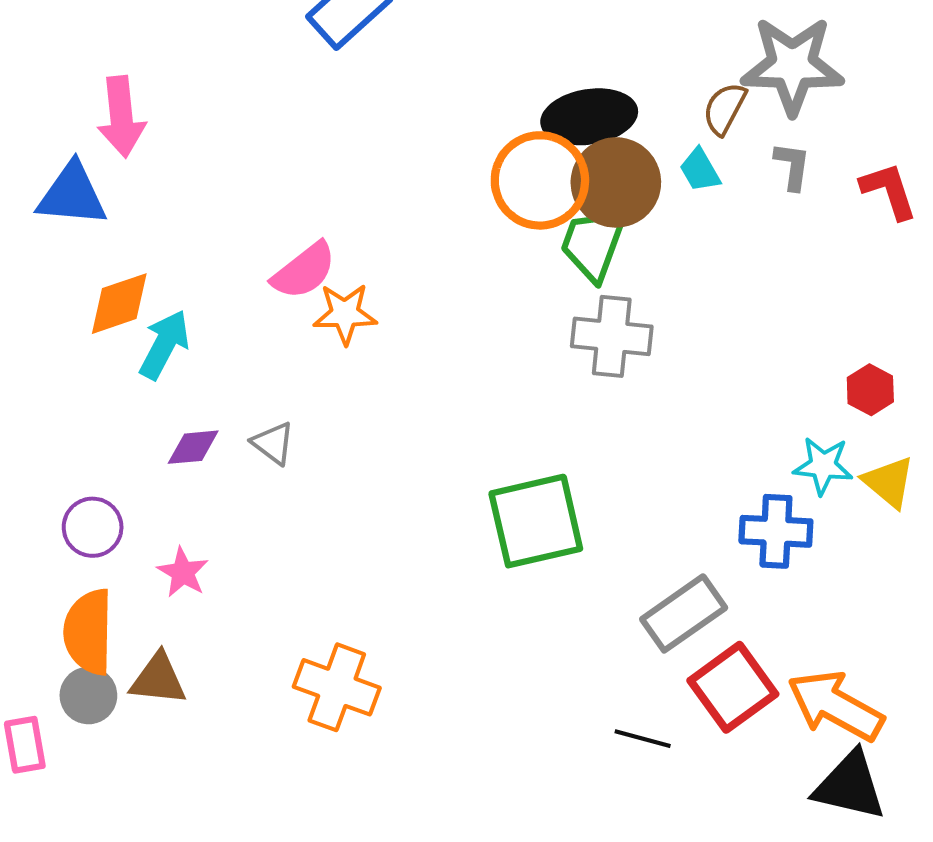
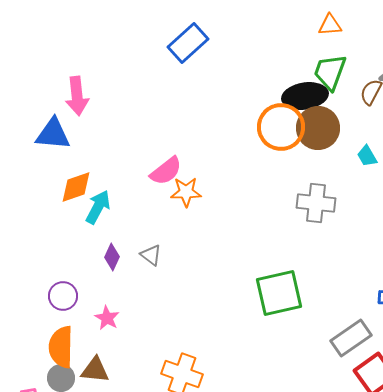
cyan trapezoid: (700, 170) -> (367, 156), moved
green trapezoid: (593, 244) -> (330, 72), moved
purple diamond: (193, 447) -> (112, 257), turned -60

